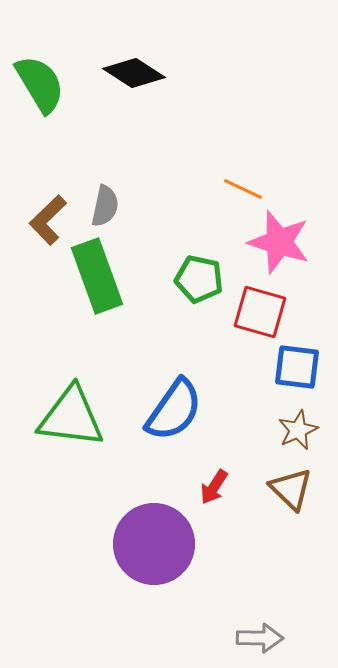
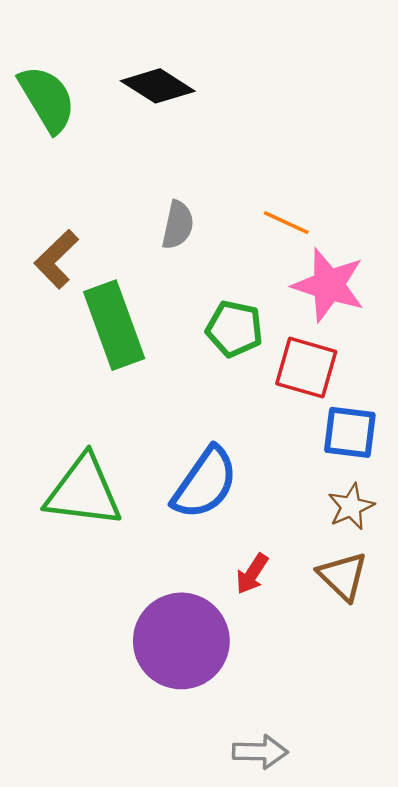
gray semicircle: (105, 206) -> (178, 225), moved
gray arrow: (260, 638) -> (260, 752), moved

